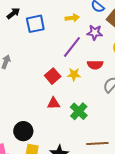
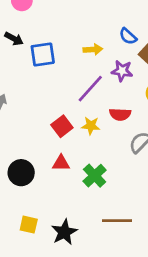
black arrow: (13, 13) -> (14, 39), turned 64
black circle: (23, 131) -> (21, 173), moved

